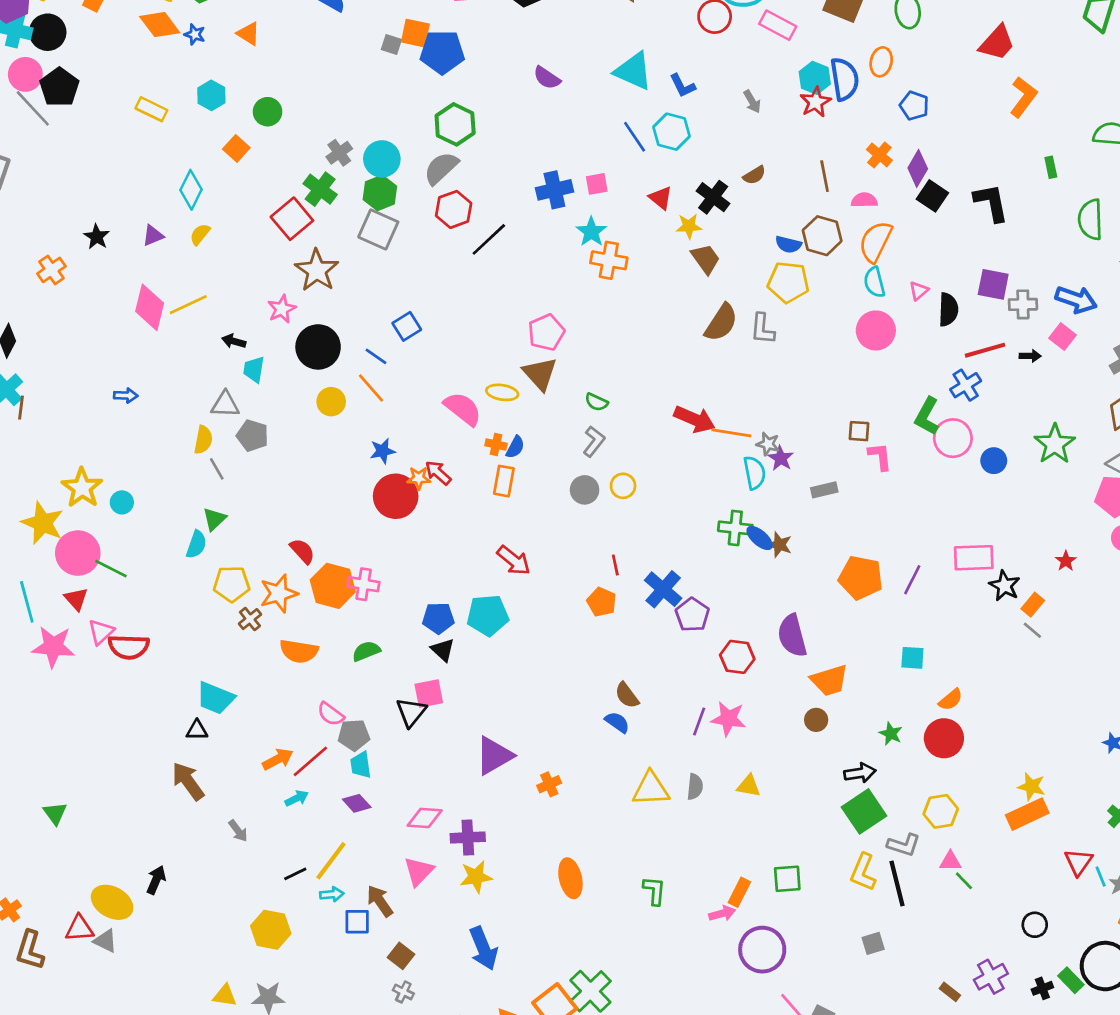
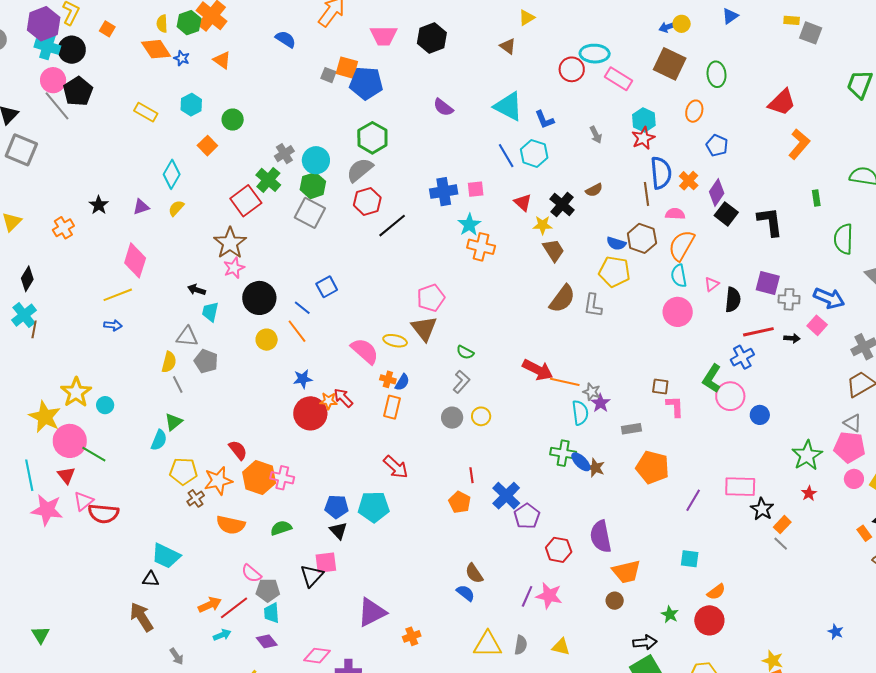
blue semicircle: (845, 79) -> (661, 173), moved
brown star: (317, 270) -> (230, 243), moved
yellow line: (188, 305) -> (118, 295), moved
green star: (1055, 444) -> (807, 455), moved
orange pentagon: (861, 578) -> (652, 467), moved

